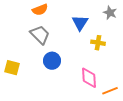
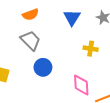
blue triangle: (80, 23) -> (72, 18), moved

